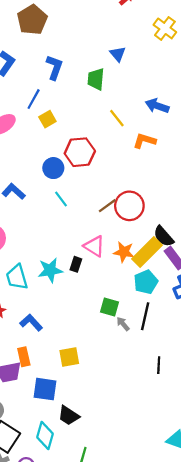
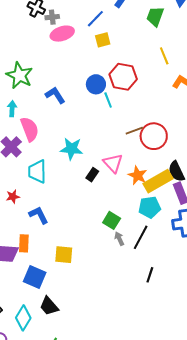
cyan line: (61, 199) -> (108, 100), moved
cyan star: (50, 270) -> (71, 149), moved
black line: (159, 365) -> (150, 275), moved

